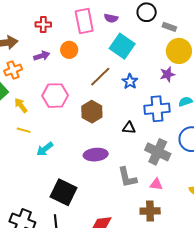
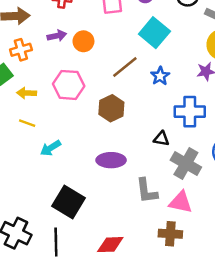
orange circle: (69, 50) -> (83, 41), moved
yellow arrow: (21, 105) -> (27, 93), turned -56
black triangle: (129, 128) -> (161, 139), moved
pink triangle: (156, 184) -> (181, 202), size x1.5

